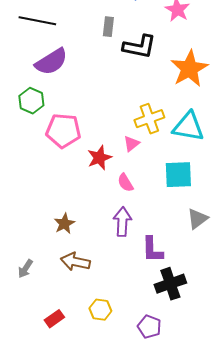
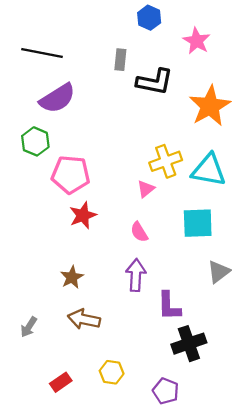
red star: (99, 158) -> (83, 215), moved

